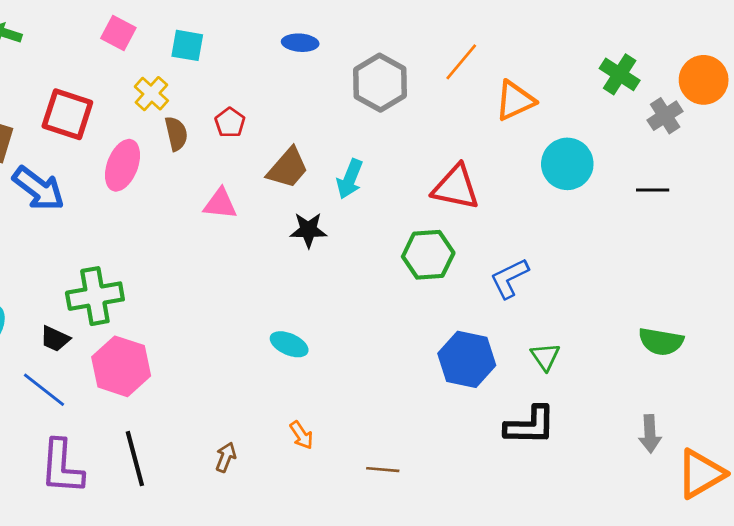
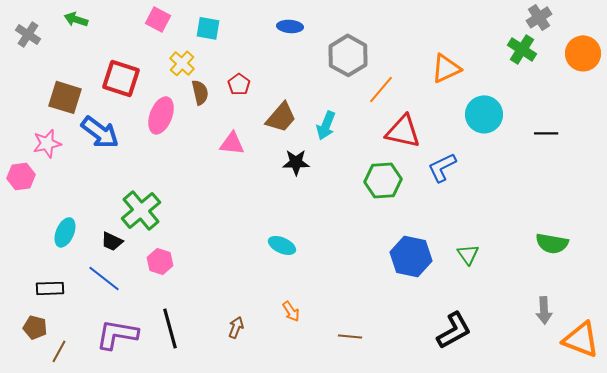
orange line: (461, 62) -> (381, 89), moved
gray cross: (665, 116) -> (539, 17), moved
blue L-shape: (509, 278) -> (442, 167), moved
green cross: (95, 296) -> (141, 210), turned -30
pink hexagon: (121, 366) -> (160, 261), size x0.6
black L-shape: (530, 425) -> (454, 330), moved, turned -30
purple L-shape: (62, 467) -> (117, 334), turned 96
orange triangle: (701, 474) -> (581, 339), turned 51

